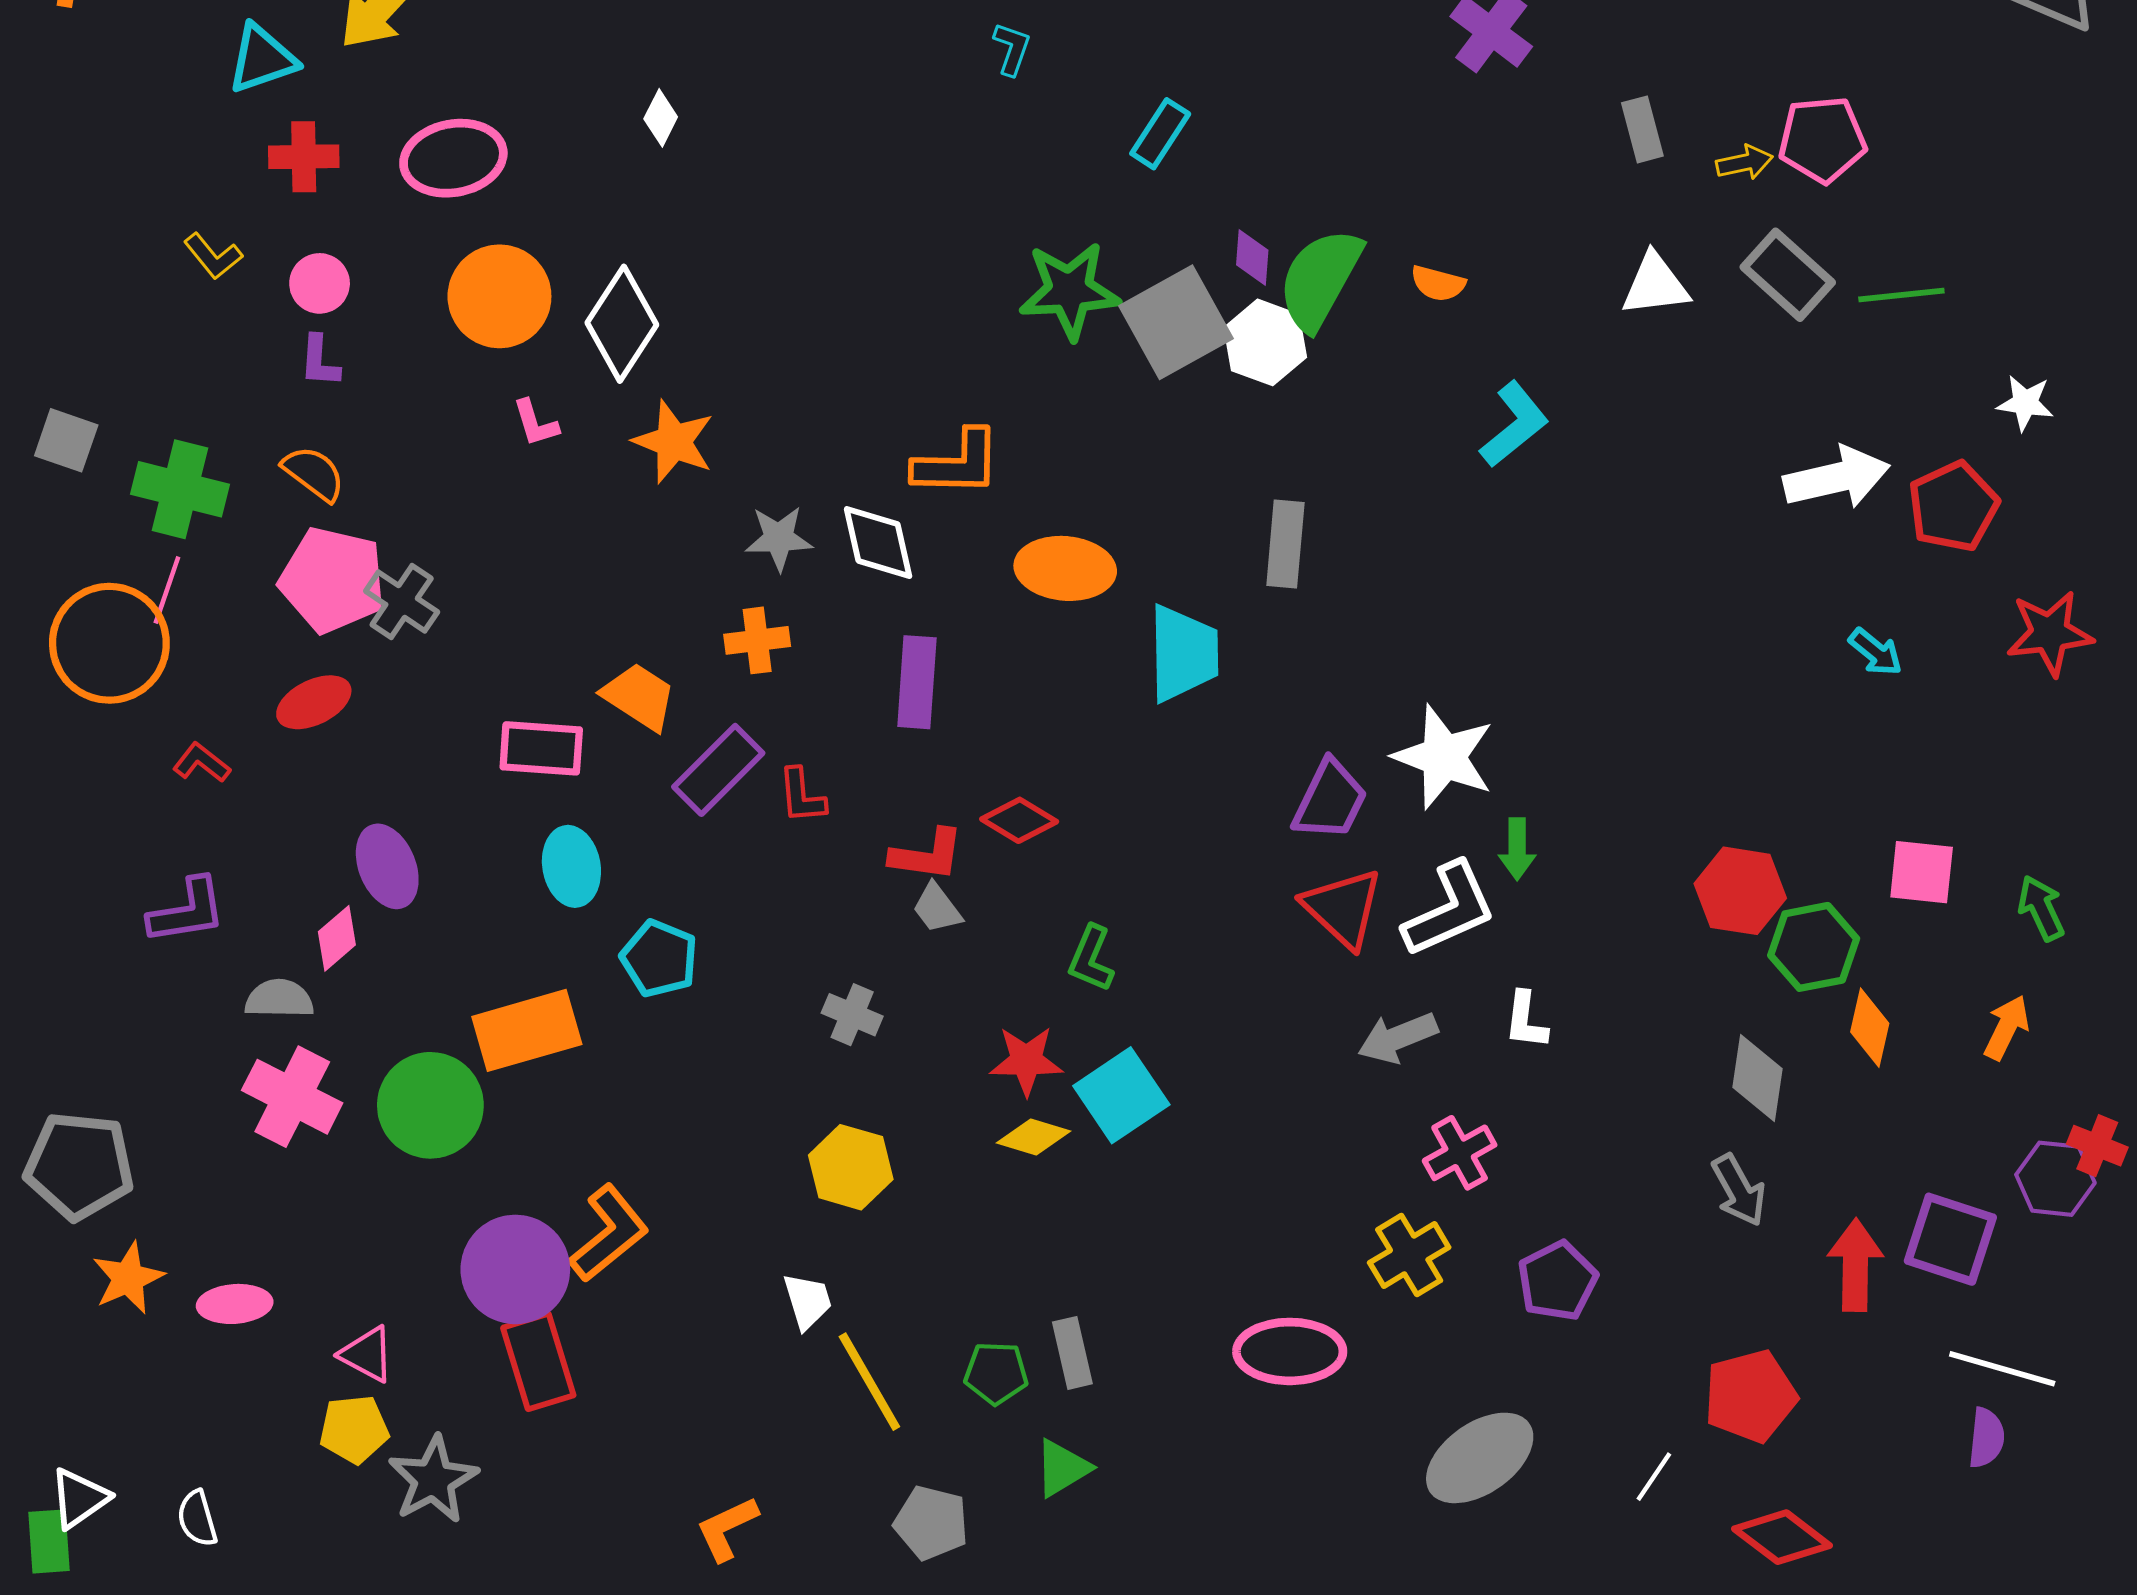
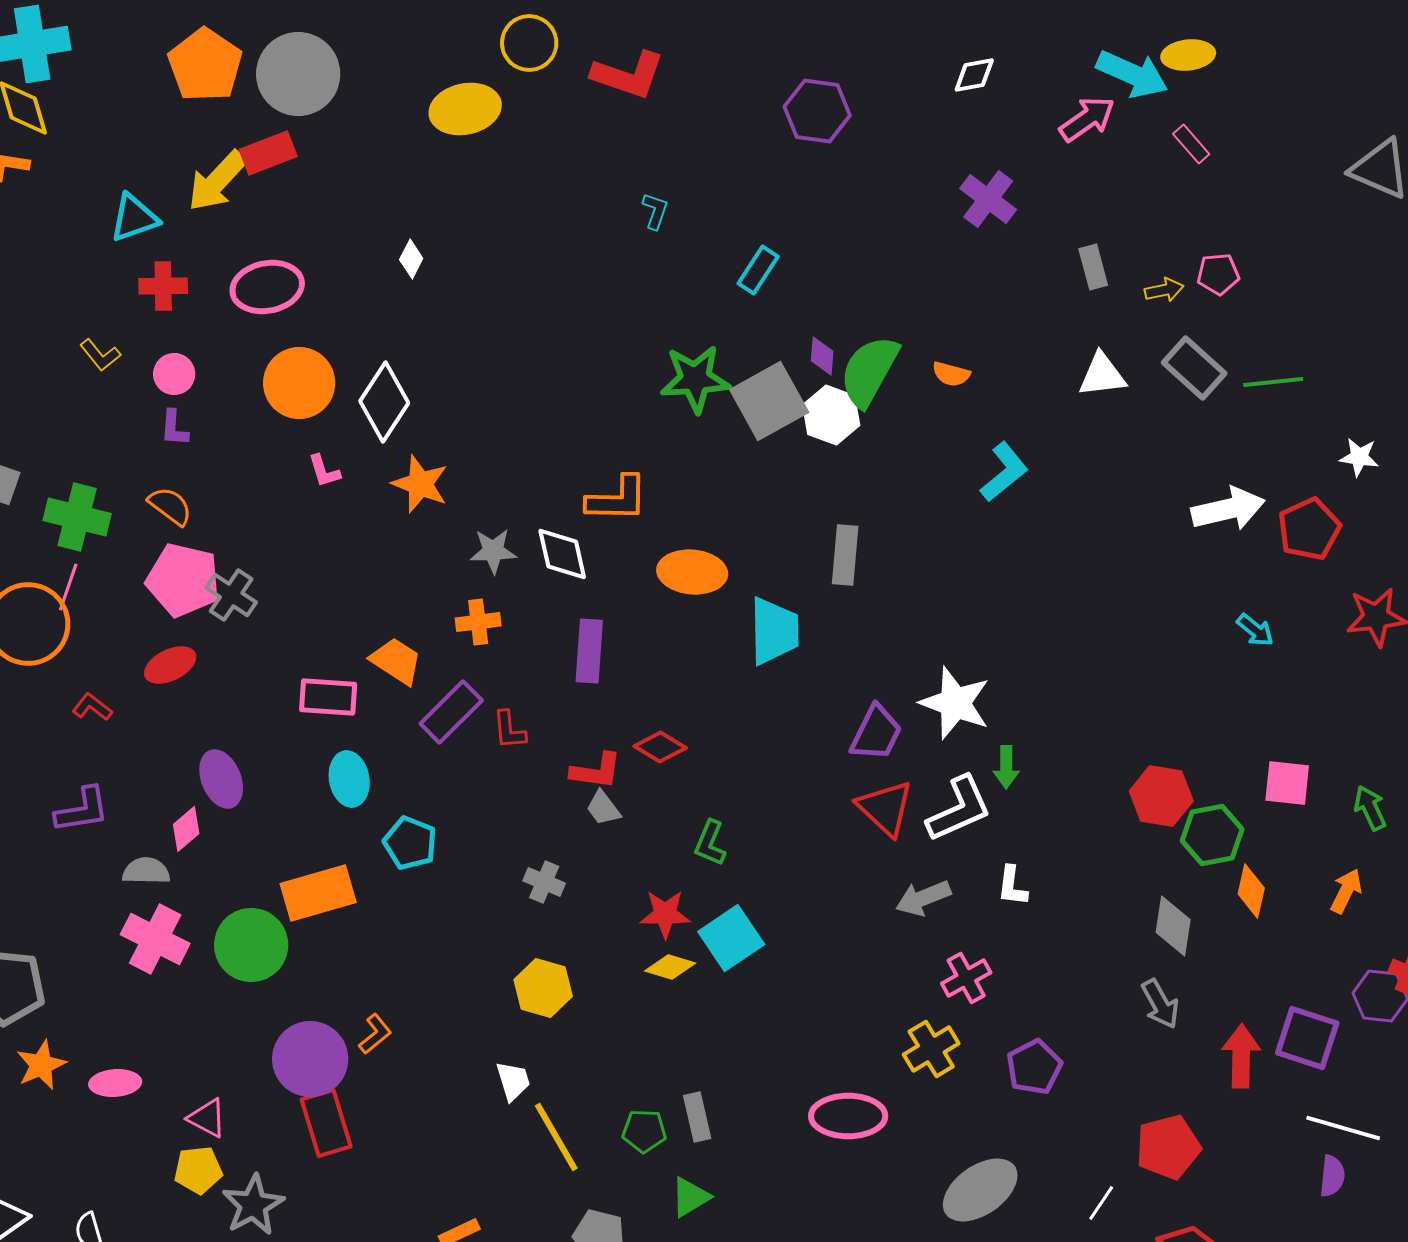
pink pentagon: (1822, 139) -> (1218, 274), size x0.7
orange L-shape: (609, 1233) -> (375, 1034), size x0.6

